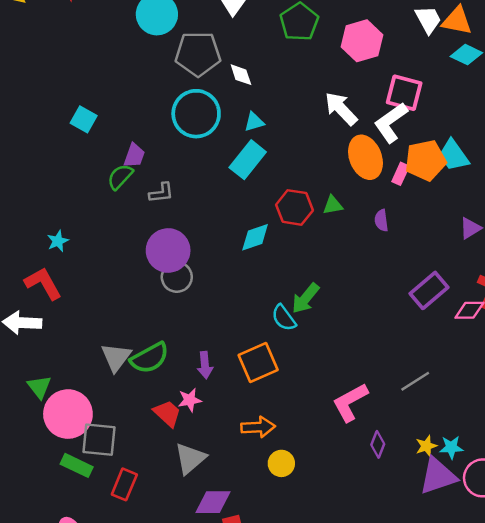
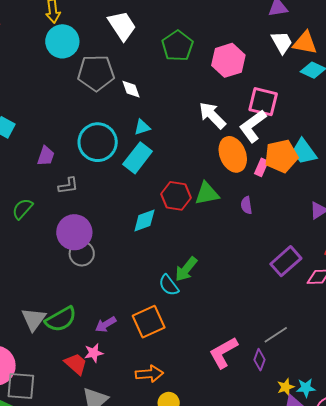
cyan circle: (196, 114) -> (98, 142), moved
green semicircle: (120, 177) -> (22, 209), moved
green triangle: (333, 205) -> (207, 193), size x1.5
purple arrow: (205, 365) -> (106, 324), turned 65
purple diamond: (378, 444) -> (259, 360), moved

